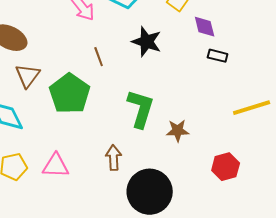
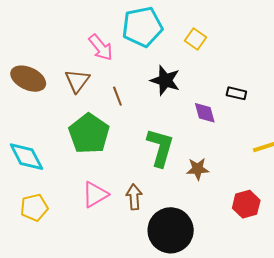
purple diamond: (205, 27) -> (205, 113), moved
brown triangle: (28, 76) -> (77, 81), moved
pink triangle: (56, 166) -> (95, 195), moved, turned -32

